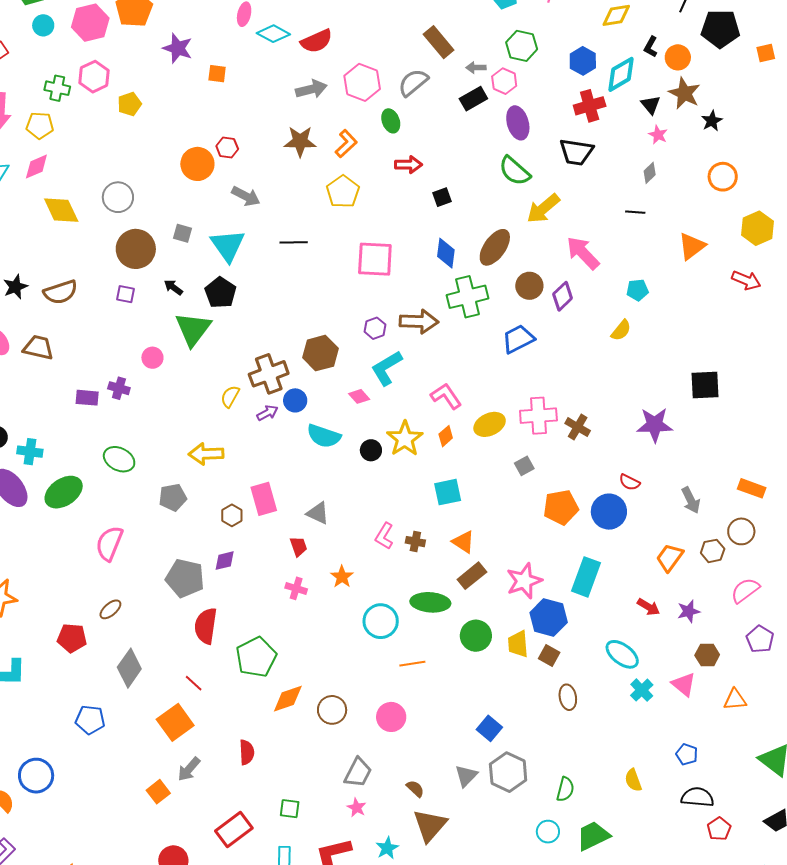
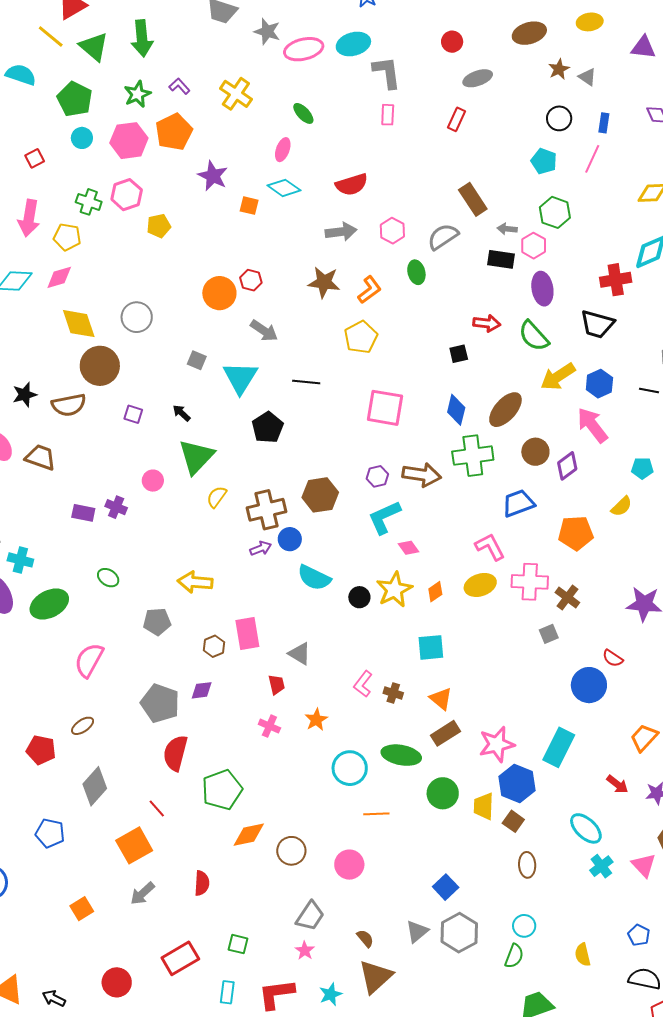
cyan diamond: (273, 34) -> (284, 188), moved
blue hexagon: (583, 61) -> (599, 384), moved
pink hexagon: (362, 82) -> (392, 231), size x0.7
black rectangle: (473, 99) -> (501, 259), turned 32
red arrow: (408, 165) -> (487, 323), moved
brown circle: (136, 249) -> (100, 366), moved
black pentagon: (220, 293) -> (268, 427), moved
yellow semicircle: (230, 396) -> (217, 497), moved
pink diamond: (359, 396) -> (408, 548), moved
pink L-shape: (446, 396) -> (490, 547), moved
green ellipse: (119, 459) -> (108, 578), size x0.7
gray square: (524, 466) -> (549, 634), moved
orange pentagon: (561, 507) -> (576, 533), moved
orange square: (158, 792) -> (82, 909), moved
cyan circle: (548, 832) -> (524, 926), moved

